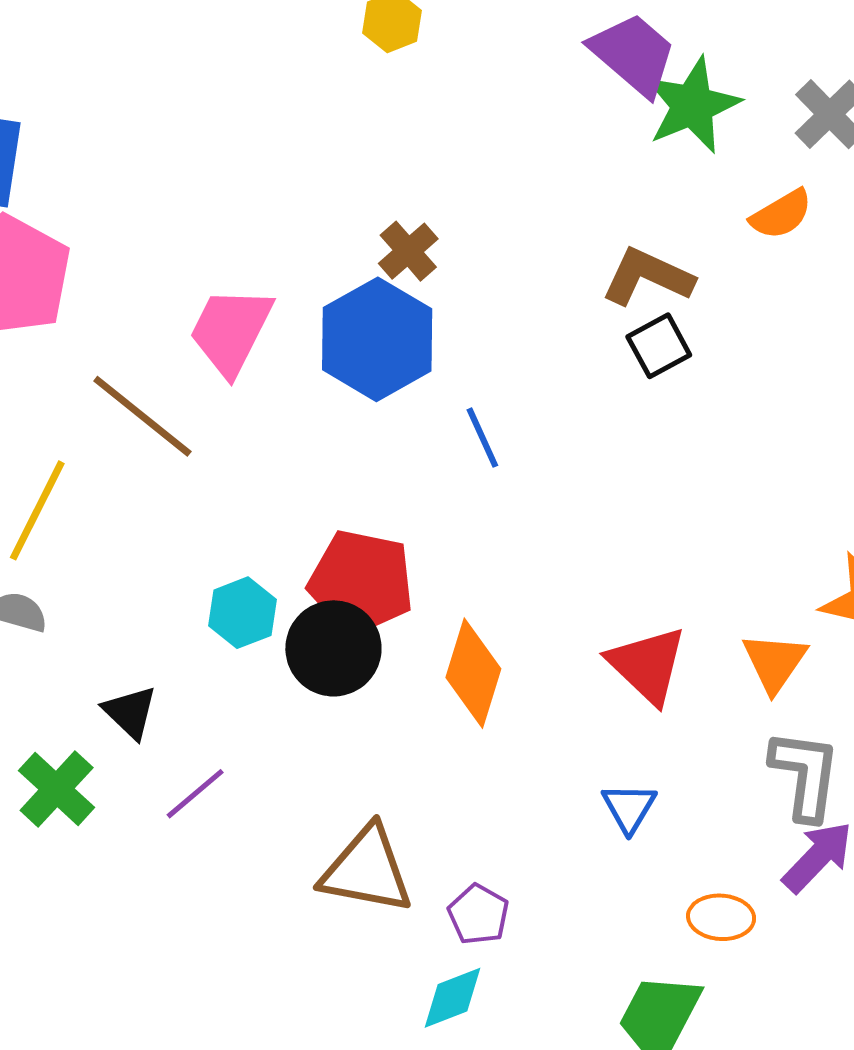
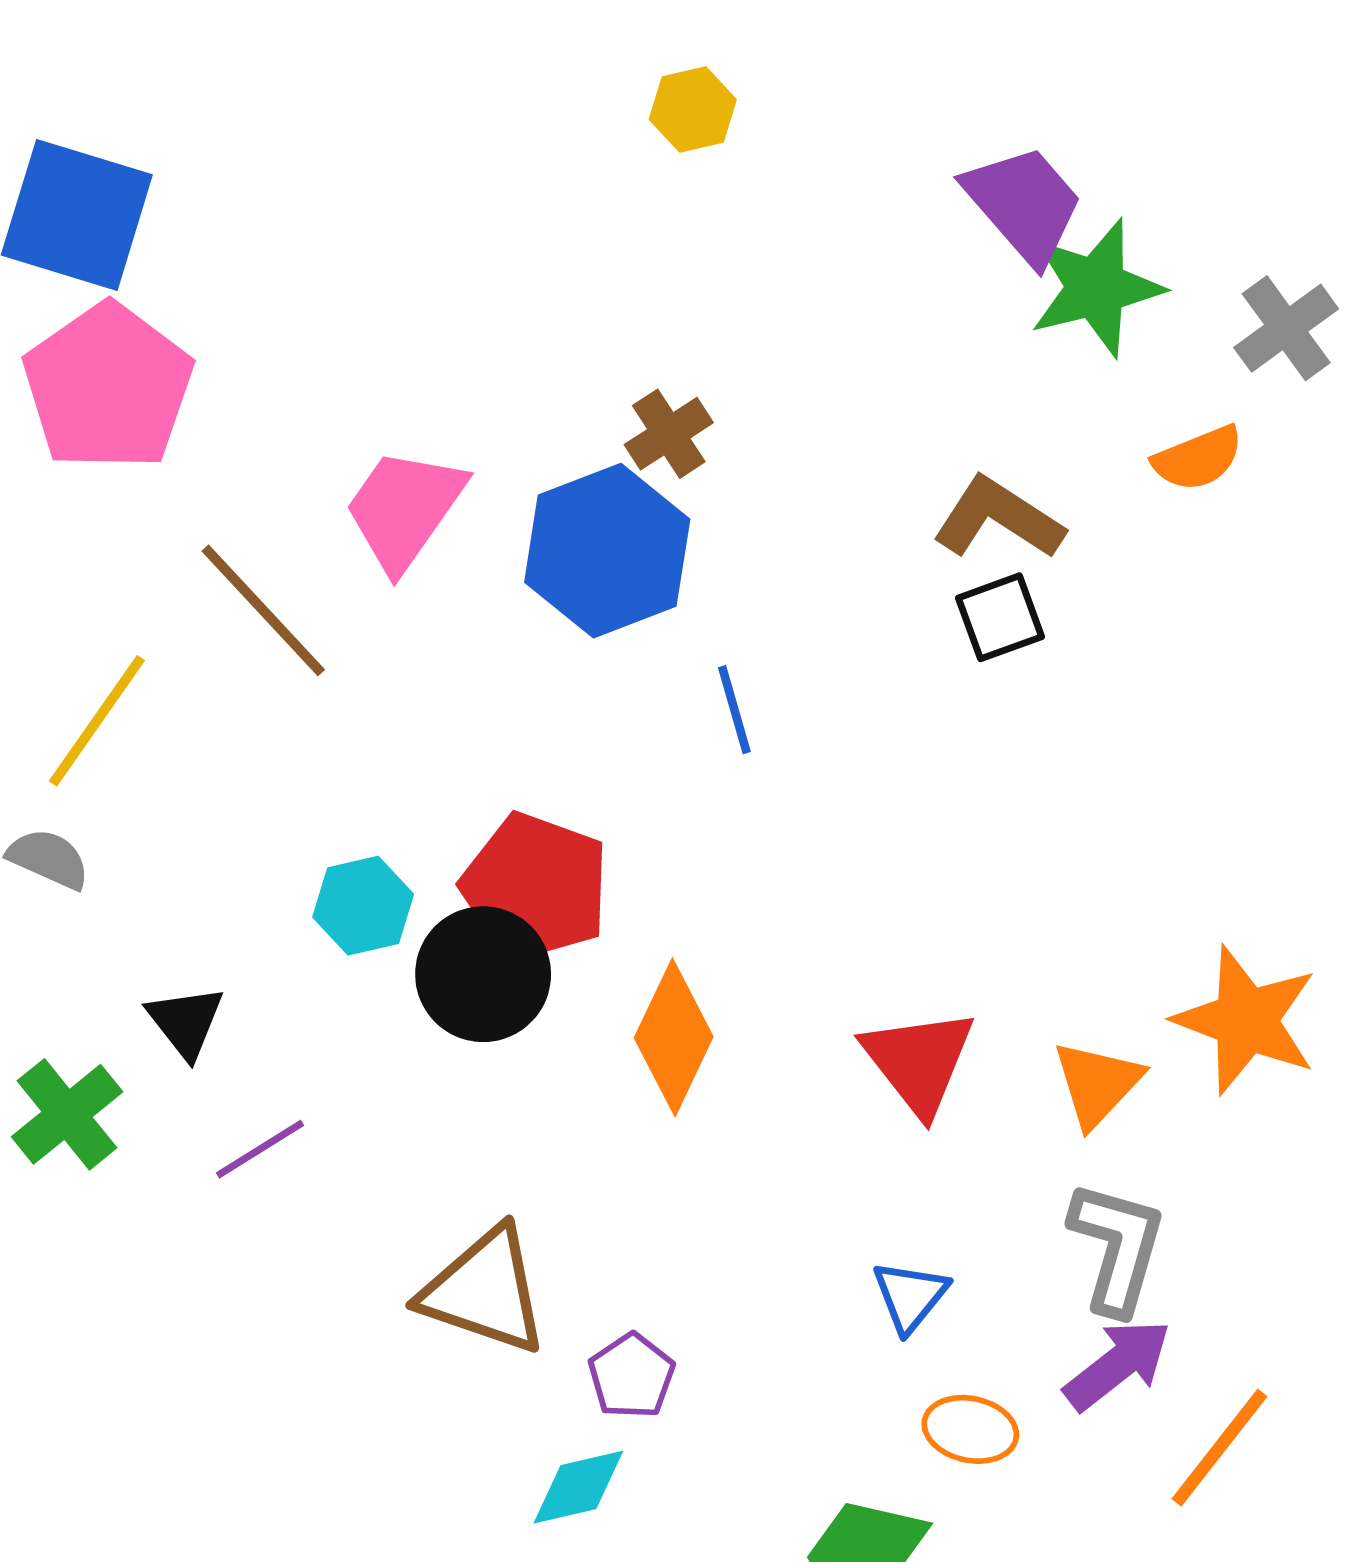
blue triangle: (629, 808) -> (910, 1296), moved

